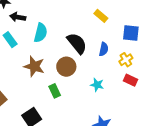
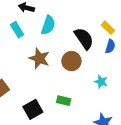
yellow rectangle: (101, 16) -> (108, 28), moved
green rectangle: (55, 91) -> (64, 101), moved, turned -56

